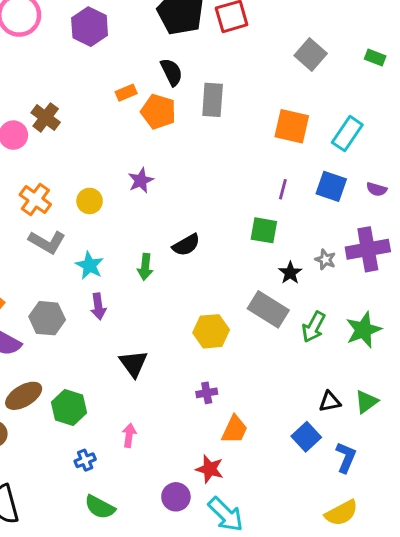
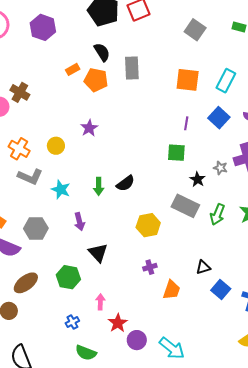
blue square: (331, 186) -> (219, 118), turned 30
black semicircle: (186, 245) -> (125, 183), moved
purple arrow: (98, 306) -> (79, 222), moved
black triangle: (330, 402) -> (203, 267), moved
green hexagon: (69, 408) -> (68, 277), moved
red star: (210, 469) -> (118, 323), moved, turned 30

